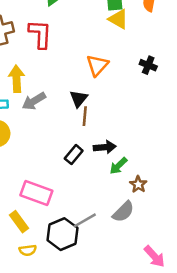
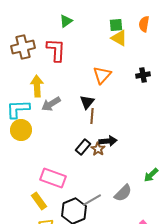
black cross: (148, 65) -> (143, 75), turned -32
green arrow: (118, 166) -> (151, 175), moved
brown star: (138, 184) -> (98, 149), moved

